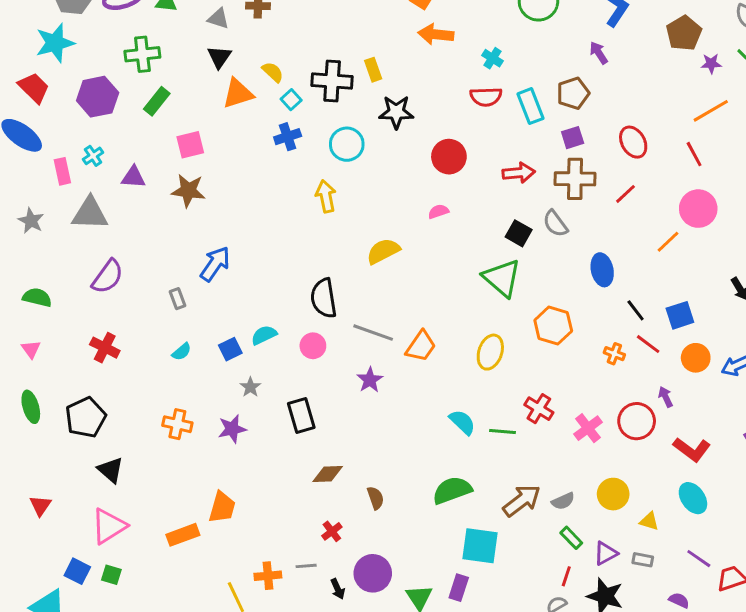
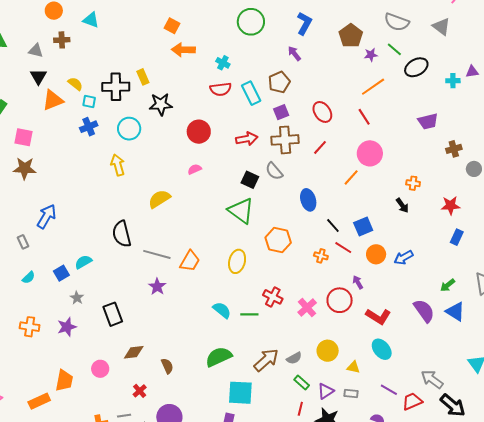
cyan square: (291, 100) -> (89, 102), turned -32
pink square: (190, 145) -> (23, 137), turned 30
pink circle: (313, 346) -> (100, 369), moved

